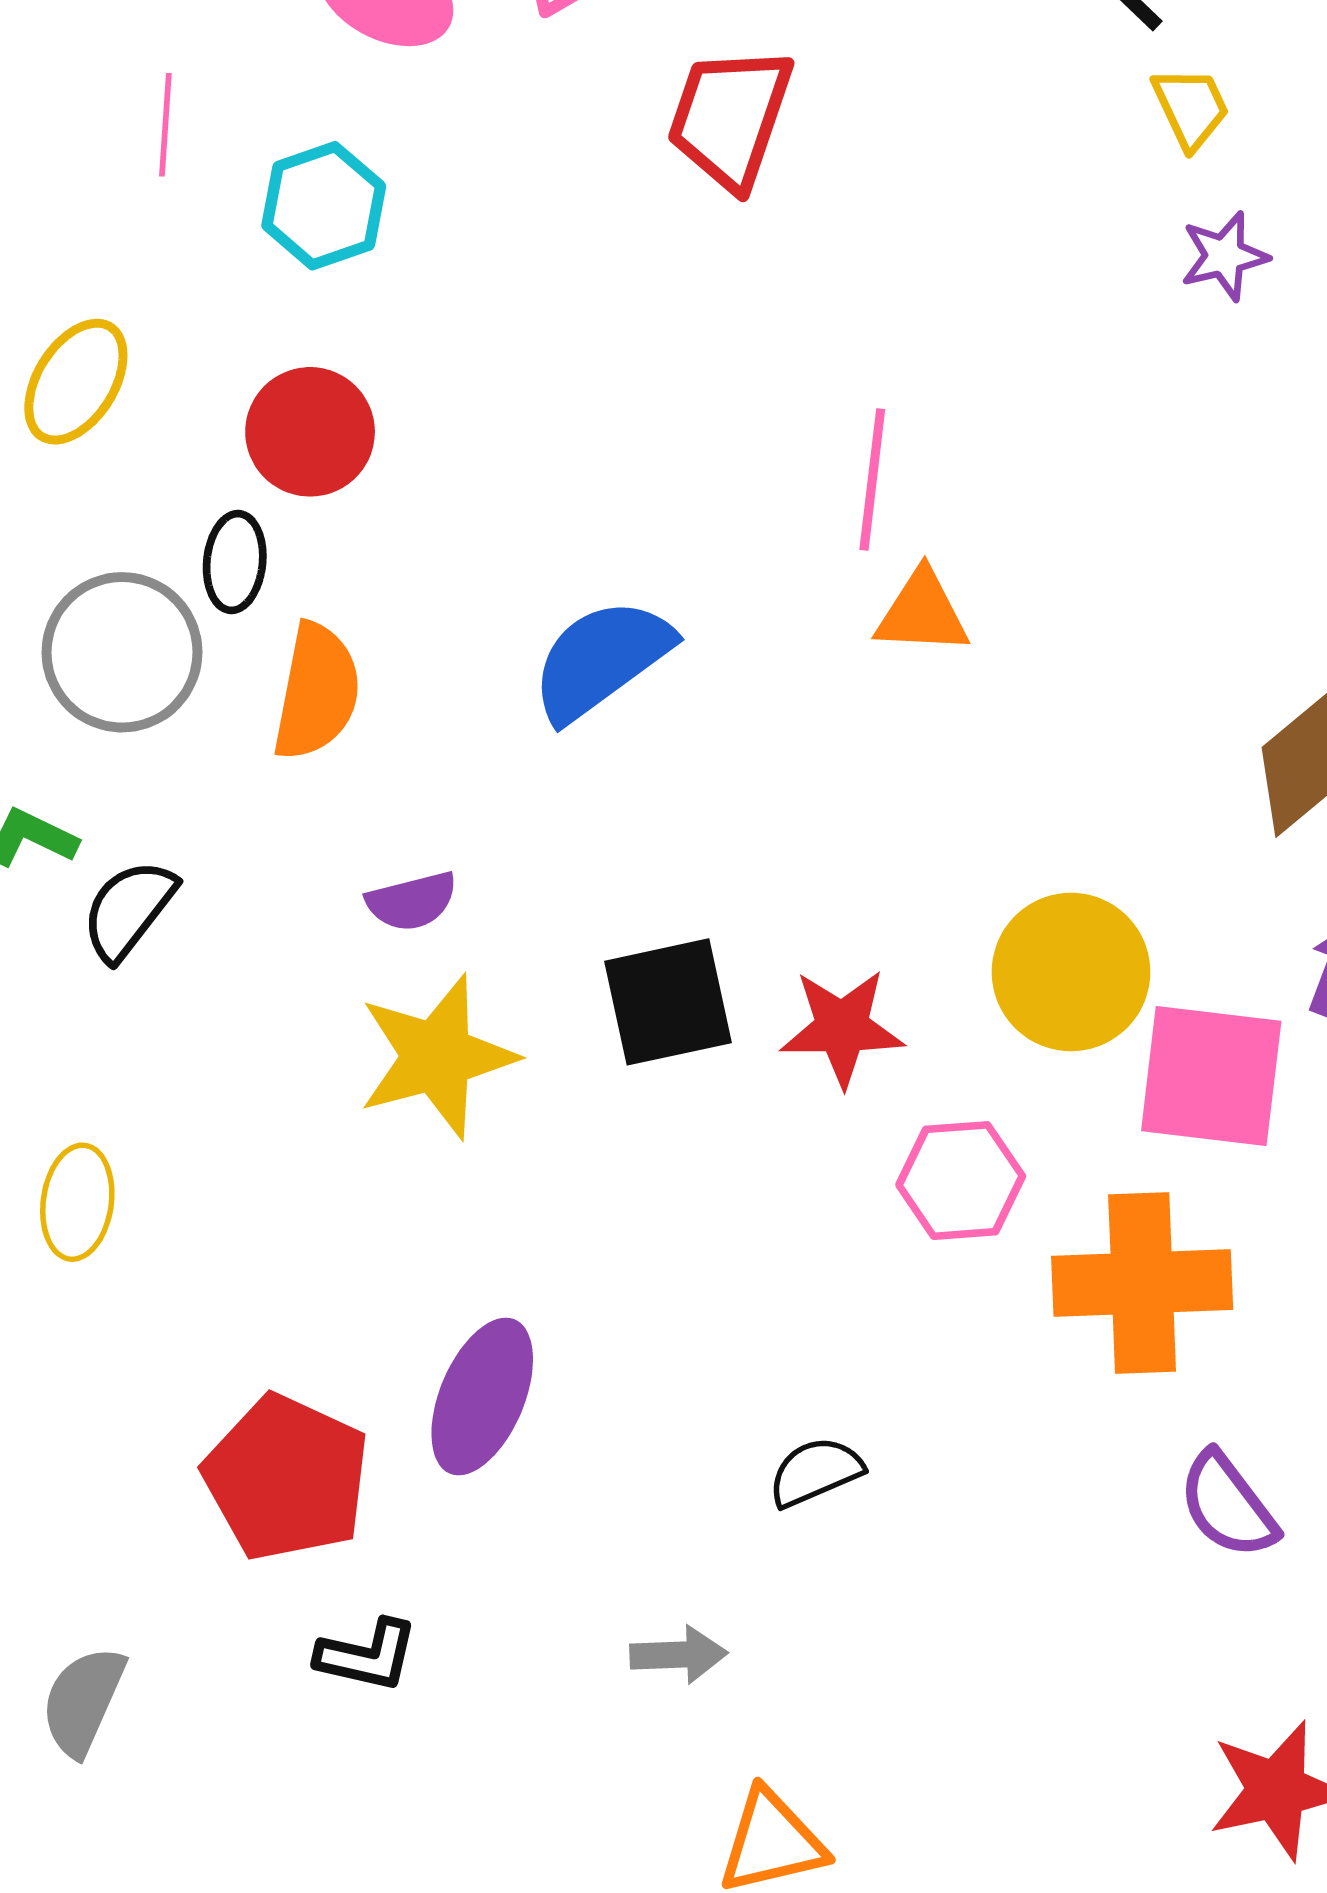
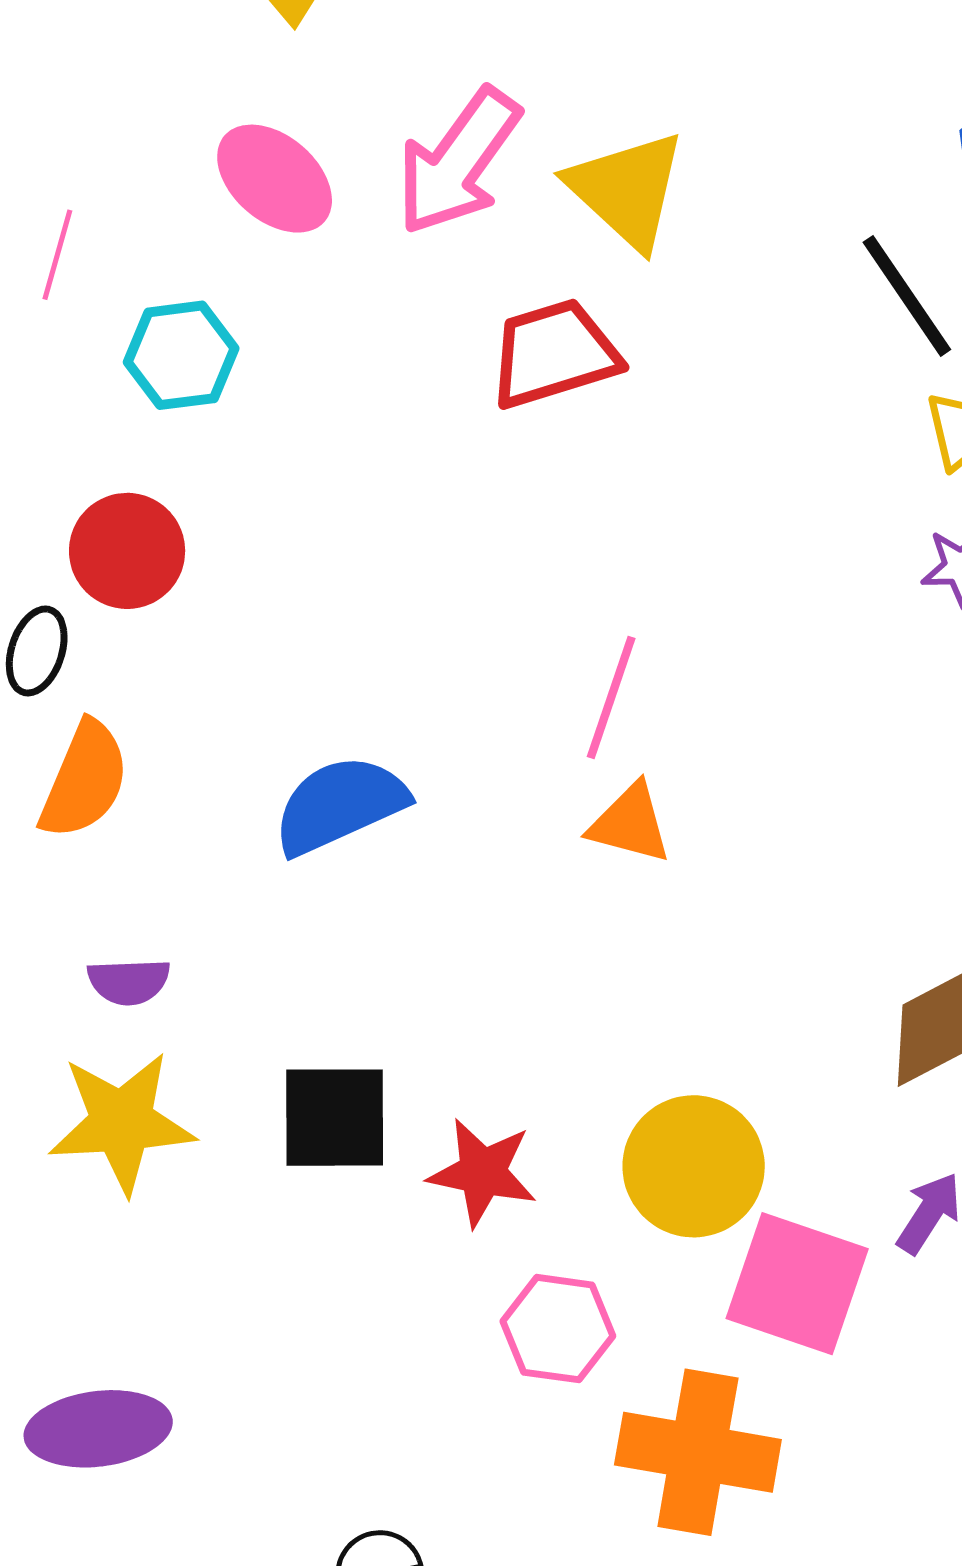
red trapezoid: (730, 118) -> (554, 354), turned 42
purple ellipse: (482, 1397) -> (98, 1429), turned 48

